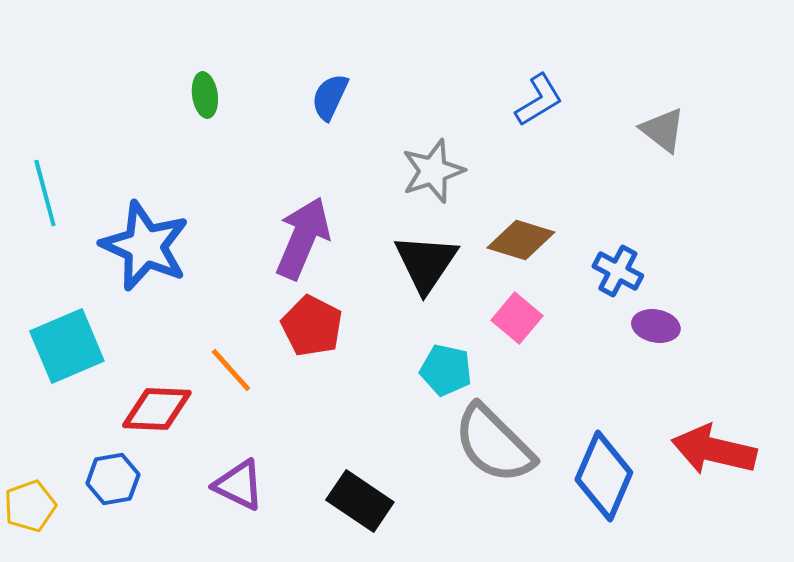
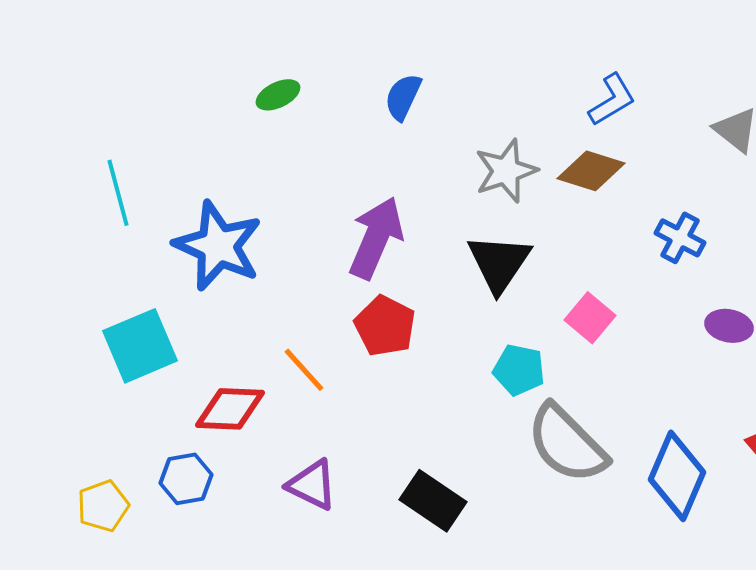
green ellipse: (205, 95) -> (278, 95), turned 72
brown diamond: (521, 240) -> (591, 171), moved
blue cross: (618, 271) -> (680, 238), moved

